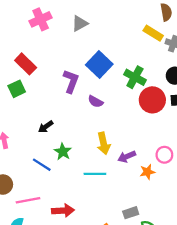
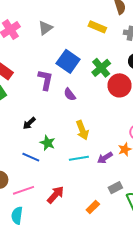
yellow rectangle: (153, 33) -> (97, 27), moved
green cross: (135, 77) -> (101, 68), turned 30
purple semicircle: (95, 101) -> (70, 94), turned 32
purple arrow: (127, 157) -> (105, 158), moved
red arrow: (63, 211) -> (56, 195), turned -36

